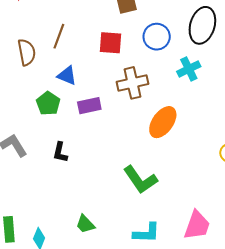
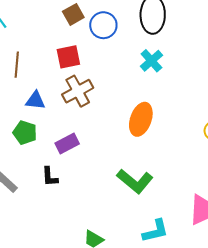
blue circle: (157, 37) -> (103, 25), moved
brown cross: (133, 83) -> (78, 91), moved
purple rectangle: (89, 106) -> (67, 144), moved

